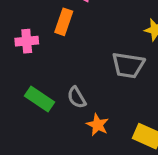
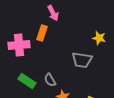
pink cross: (27, 41) -> (19, 45), size x1.5

